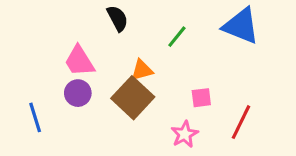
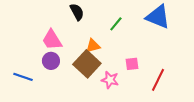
blue line: (35, 117) -> (23, 77), turned -54
pink star: (185, 134) -> (110, 80), moved, turned -30

